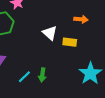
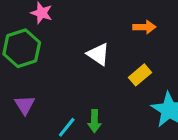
yellow rectangle: (70, 42) -> (140, 75), moved, turned -40

